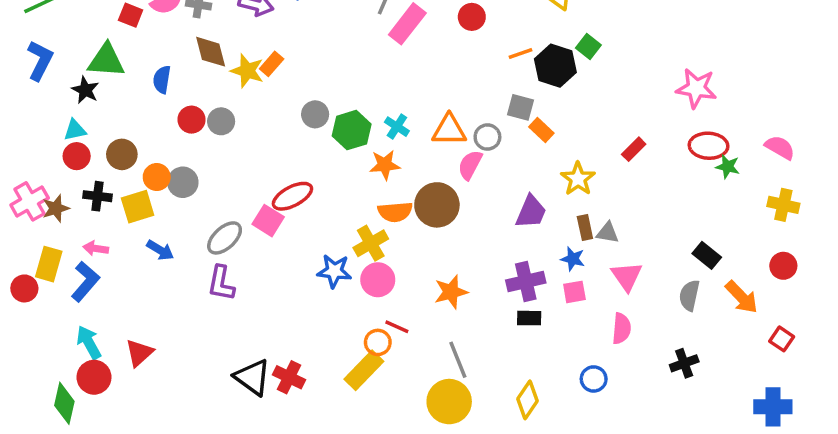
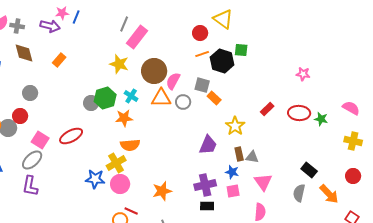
red circle: (472, 17) -> (200, 33), moved
green square: (588, 46) -> (241, 50), turned -32
yellow star: (247, 71) -> (119, 64), moved
pink star: (696, 88) -> (303, 74), size x0.6
gray circle: (315, 114) -> (91, 103), moved
red circle: (191, 120) -> (20, 116), moved
red ellipse: (709, 146) -> (299, 113), moved
pink semicircle: (470, 165) -> (173, 81), moved
brown circle: (437, 205) -> (154, 71), moved
pink square: (268, 221) -> (40, 140), moved

